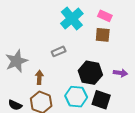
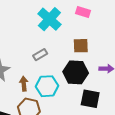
brown square: (103, 35) -> (81, 46), moved
cyan hexagon: (76, 97) -> (47, 86), moved

